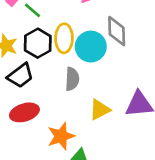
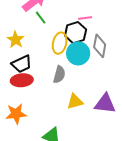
black hexagon: (38, 43) -> (76, 33), moved
red ellipse: (24, 112) -> (22, 80), moved
orange star: (61, 136) -> (16, 114), moved

